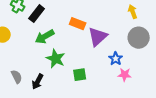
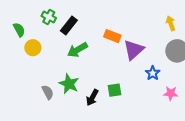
green star: (56, 59) -> (69, 84), moved
pink star: (125, 75) -> (171, 93), moved
black arrow: (38, 82) -> (92, 98), moved

